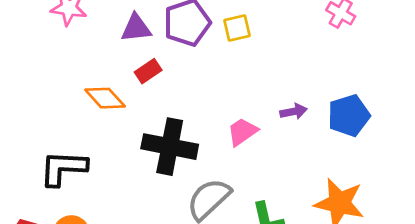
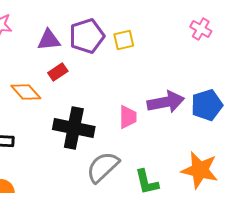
purple arrow: (294, 112) -> (166, 102), size x1.8
pink trapezoid: (242, 132) -> (128, 117), turned 125

